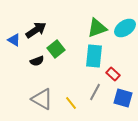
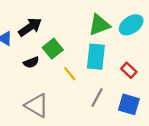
red rectangle: (113, 74) -> (129, 70), moved
yellow line: (71, 103) -> (70, 74), moved

